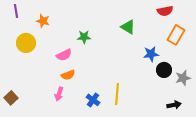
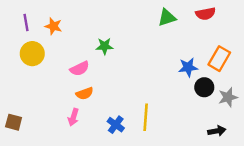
purple line: (16, 11) -> (26, 22), moved
green triangle: (128, 27) -> (167, 17), moved, turned -49
orange rectangle: (176, 35) -> (219, 59), moved
brown square: (11, 98) -> (14, 122), turned -32

